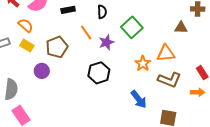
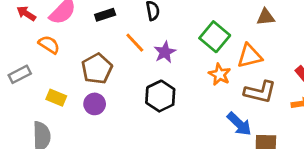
green square: (132, 27) -> (215, 37), moved
yellow rectangle: (27, 46) -> (56, 98), moved
purple circle: (42, 71) -> (95, 104), moved
blue arrow: (139, 99) -> (239, 124), moved

